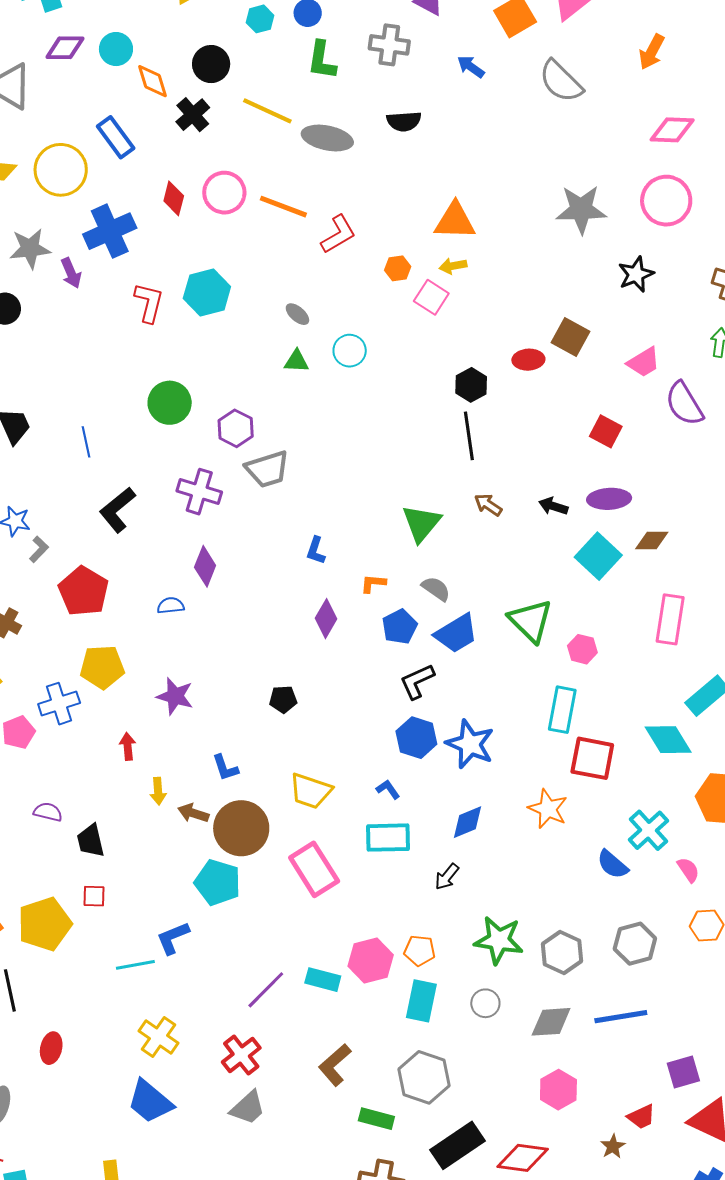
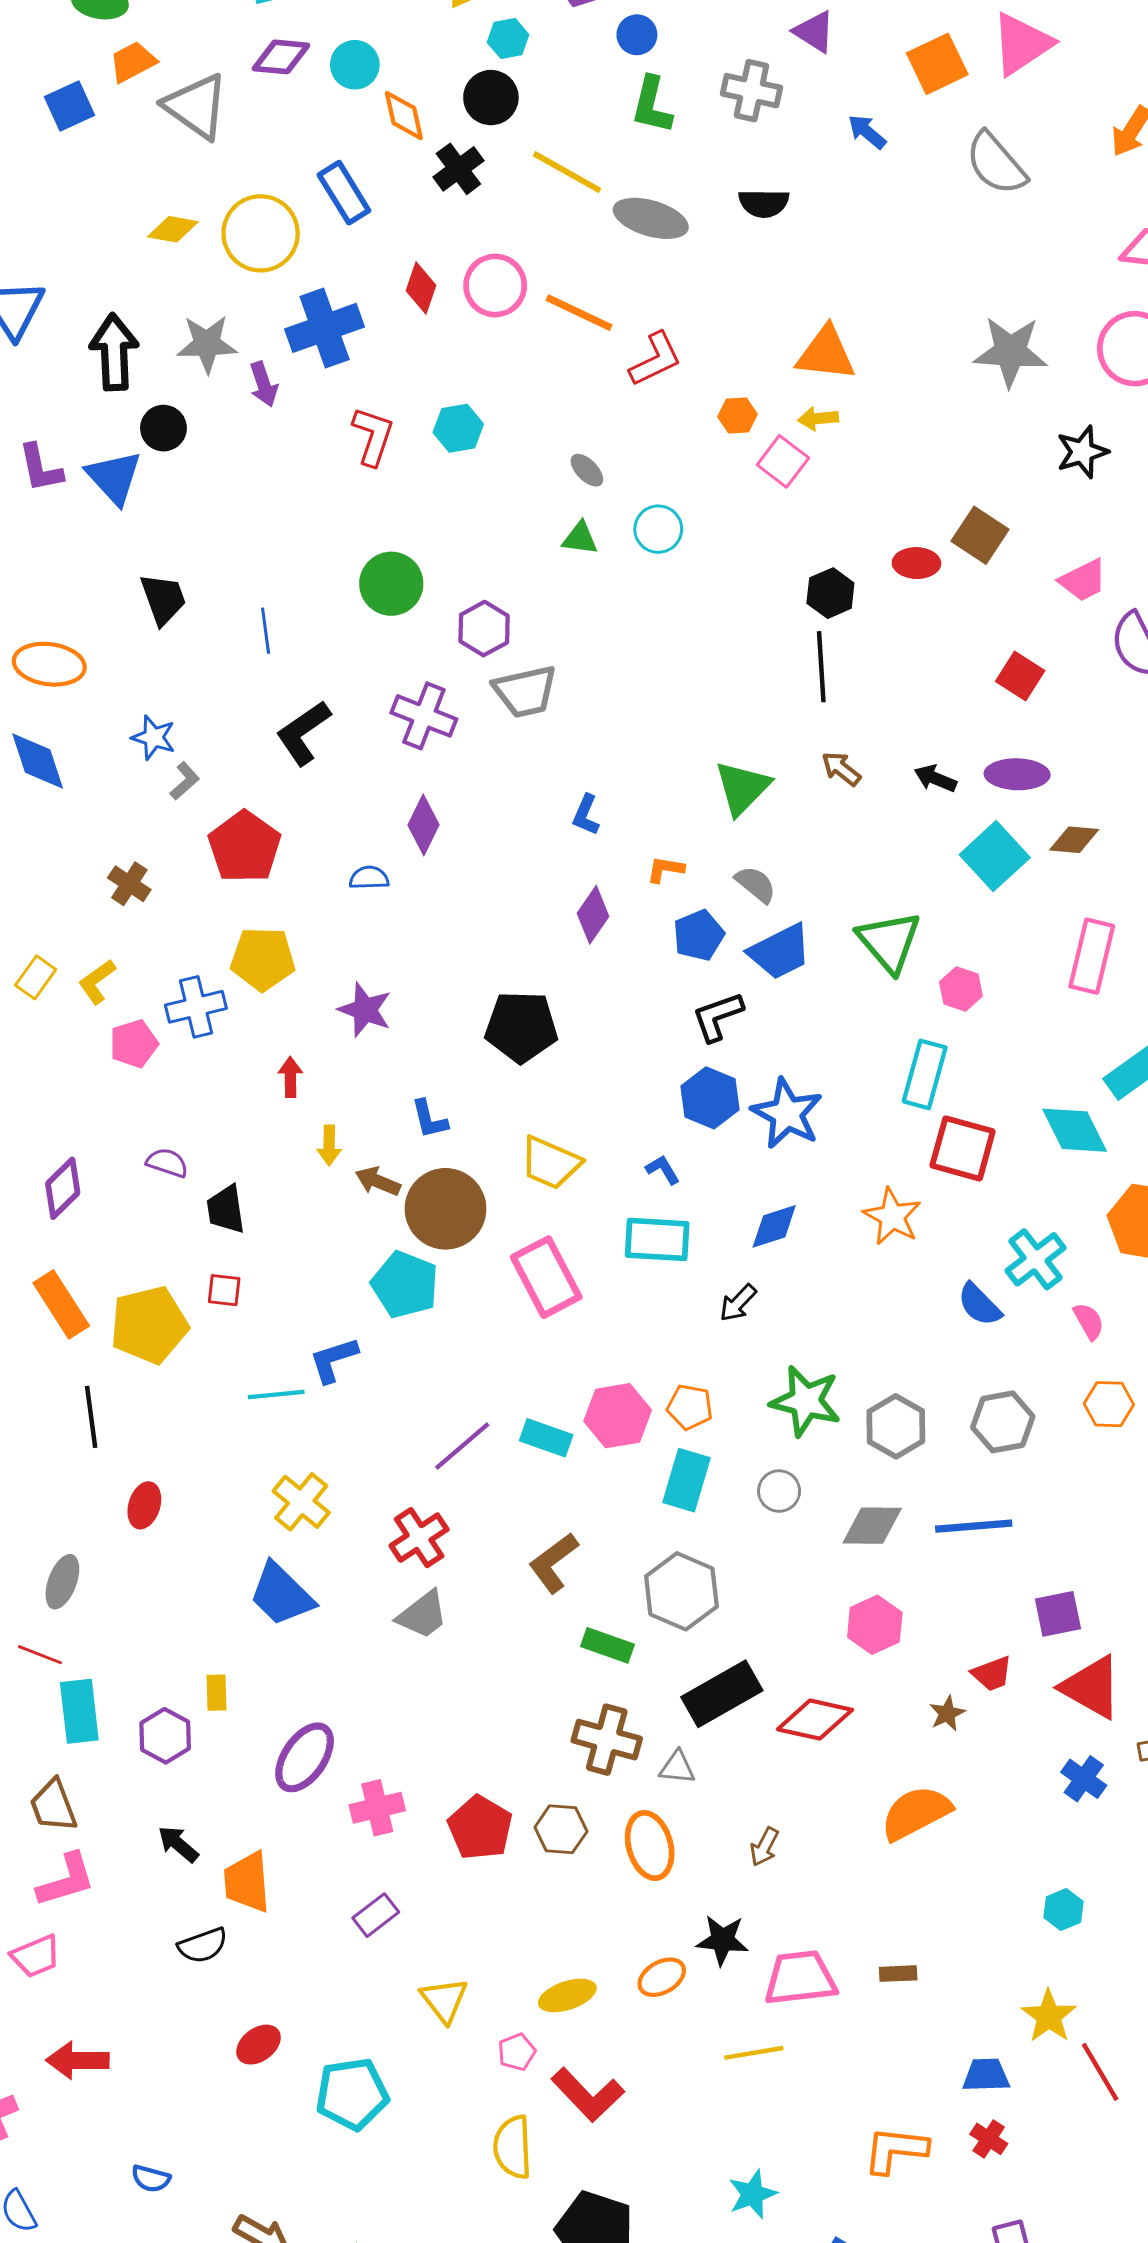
cyan hexagon: (260, 19) -> (508, 39), moved
cyan hexagon: (207, 292) -> (458, 428), size x0.7
black pentagon: (283, 699) -> (521, 1027), size x1.8

